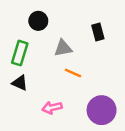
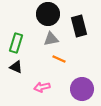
black circle: (38, 21) -> (48, 14), moved, size x1.5
black rectangle: (98, 32) -> (79, 26), size x1.5

